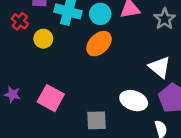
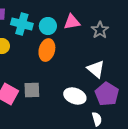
orange ellipse: (99, 44) -> (47, 50), turned -30
gray square: (97, 120) -> (32, 90), moved

